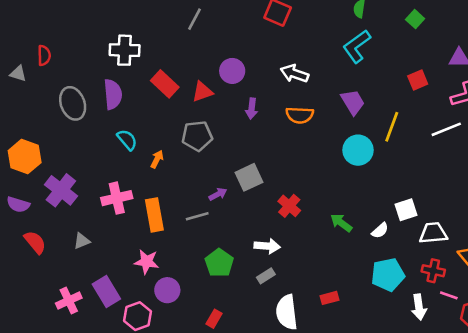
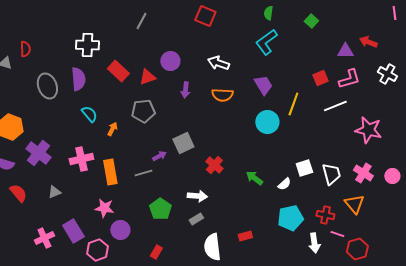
red square: (418, 80) -> (320, 78), moved
white trapezoid: (433, 233) -> (331, 174), moved, turned 80

